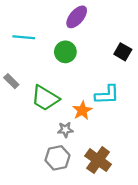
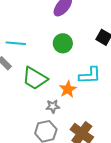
cyan line: (24, 37) -> (16, 43), moved
green circle: (65, 52) -> (63, 43), moved

